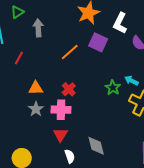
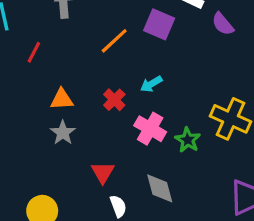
cyan arrow: (131, 81) -> (151, 84), moved, turned -56
green star: (113, 88) -> (188, 140), moved
pink cross: (61, 110) -> (150, 129), moved, turned 30

